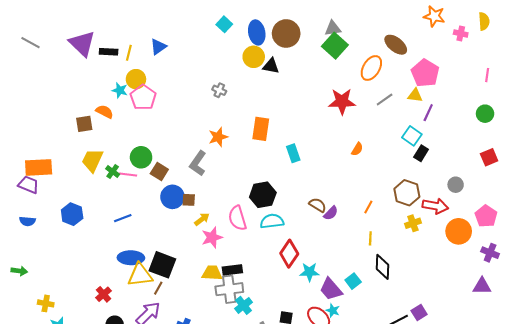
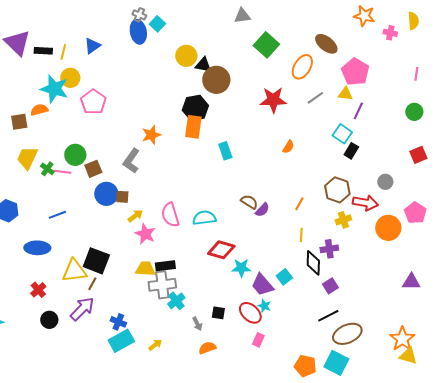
gray triangle: (333, 28) -> (242, 16), moved
blue ellipse: (257, 32) -> (138, 32), moved
brown circle: (286, 33) -> (216, 80), moved
cyan star: (120, 90) -> (54, 89), size x1.8
gray cross: (219, 90) -> (139, 15), moved
pink pentagon: (143, 97) -> (93, 102), moved
orange semicircle: (105, 112) -> (39, 110), turned -42
brown square: (159, 171) -> (93, 169), turned 36
black hexagon: (263, 195) -> (195, 108), moved
pink star: (212, 237) -> (145, 234), turned -30
purple cross: (490, 253) -> (329, 249), moved, turned -30
red diamond: (289, 254) -> (221, 250), turned 72
blue ellipse: (131, 258) -> (37, 248), moved
purple square: (419, 313) -> (330, 286), moved

